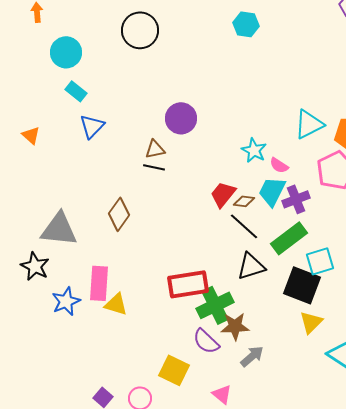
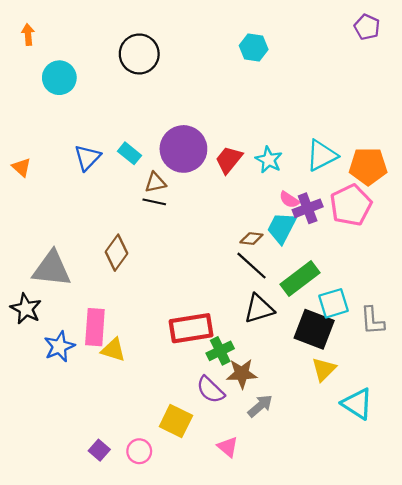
cyan rectangle: (76, 91) -> (129, 153), moved
purple circle: (181, 118) -> (183, 149), size x1.4
cyan star: (254, 150) -> (269, 160), moved
red trapezoid: (223, 194) -> (229, 160), moved
purple cross: (296, 199) -> (308, 208), moved
green cross: (215, 305) -> (220, 351), size x0.7

